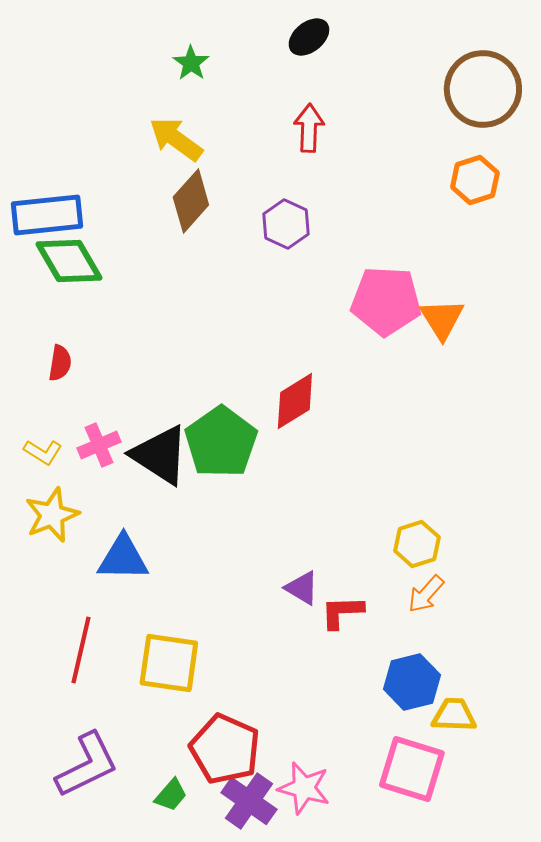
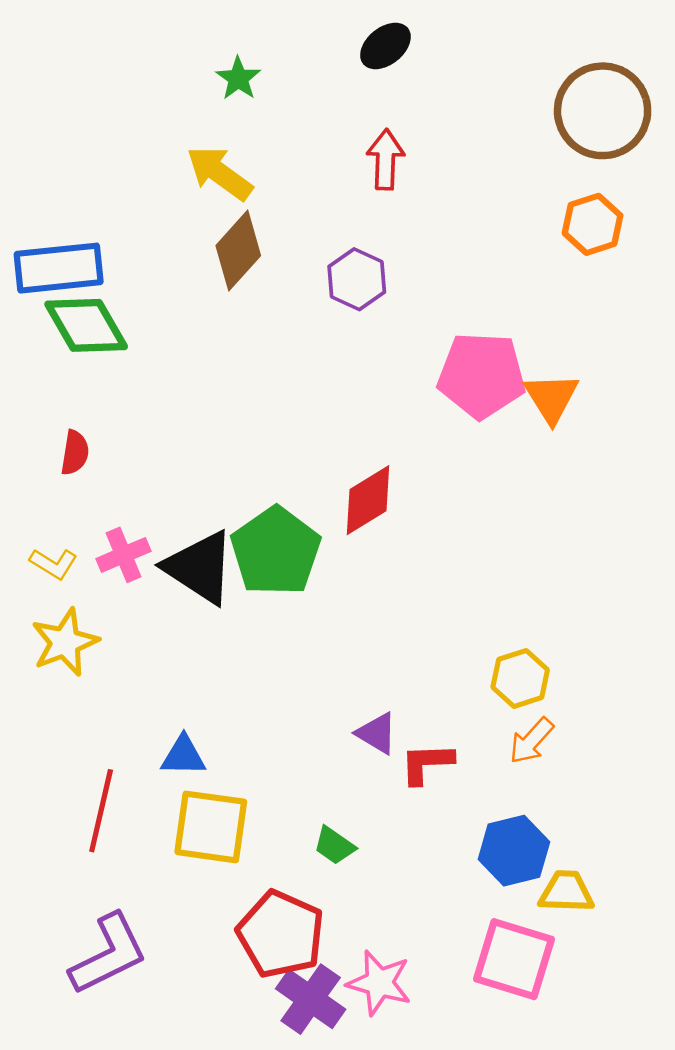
blue triangle: (123, 558) -> (183, 756), moved, size x0.7
green trapezoid: (171, 795) -> (334, 846), moved, turned 84

